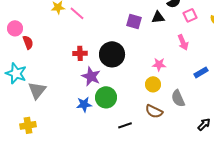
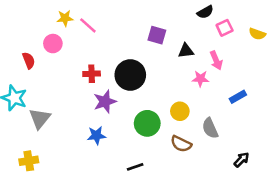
black triangle: (158, 17) -> (186, 51), moved
pink circle: (15, 28) -> (53, 44), moved
pink star: (159, 64) -> (200, 79), moved
purple star: (91, 76) -> (105, 102), turned 30
green circle: (106, 97) -> (147, 123), moved
black line: (125, 125) -> (135, 167), moved

